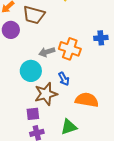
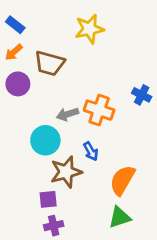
blue cross: (101, 38) -> (142, 95), turned 32
orange semicircle: (87, 100) -> (122, 180), turned -70
green triangle: (69, 127) -> (120, 217), moved

